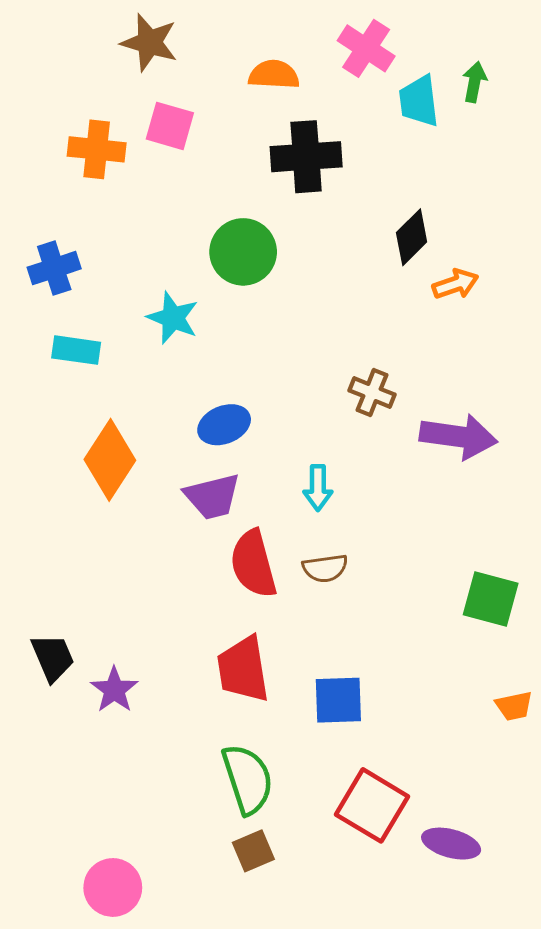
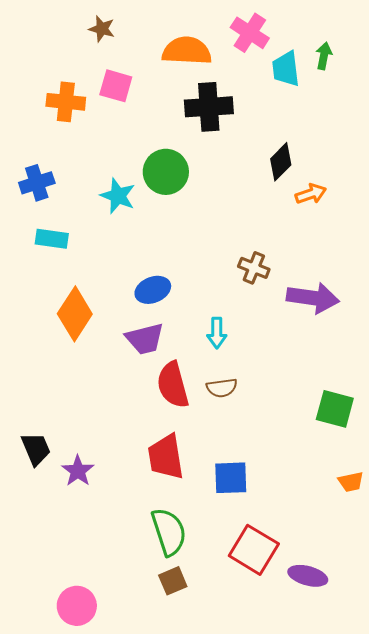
brown star: (149, 42) -> (102, 29), size x0.7
orange semicircle: (274, 75) -> (187, 51), size x1.4
cyan star: (173, 318) -> (118, 196), moved

